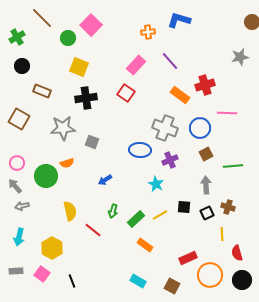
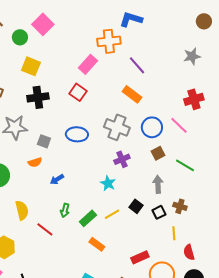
orange cross: (148, 32) -> (109, 41), moved, size x1.6
purple line: (170, 61) -> (137, 65), moved
red cross: (205, 85) -> (194, 99), moved
pink line: (227, 113) -> (179, 125), moved, turned 42
blue ellipse: (140, 150) -> (77, 134), moved
orange semicircle: (67, 163) -> (35, 162), moved
green line: (233, 166) -> (185, 165), turned 36
black square: (184, 207) -> (136, 206), turned 32

